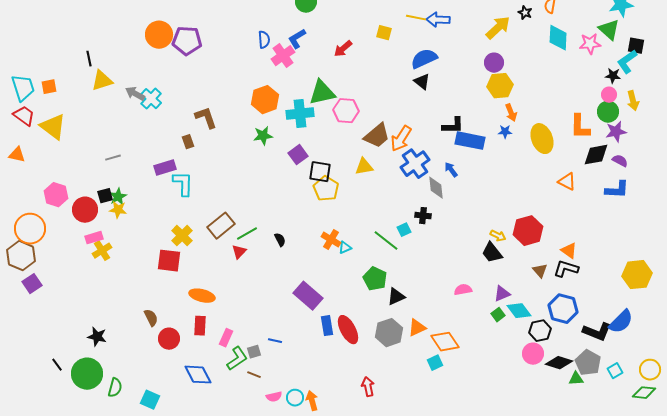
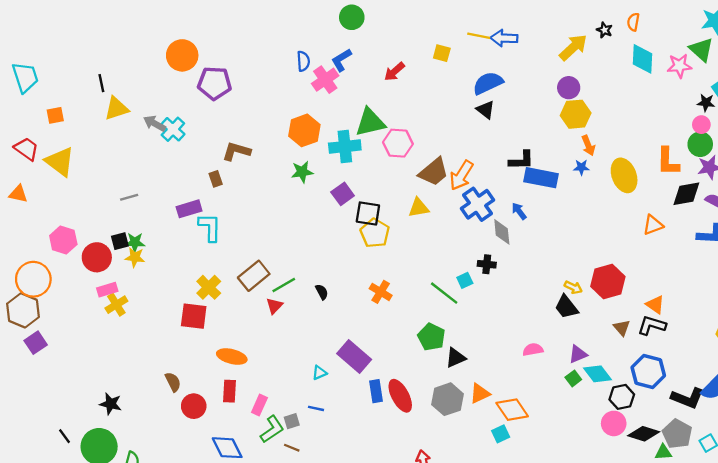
purple pentagon: (187, 41) -> (214, 83), moved
cyan trapezoid: (23, 88) -> (25, 77), moved
brown L-shape: (206, 118) -> (236, 151), turned -55
orange triangle: (567, 182) -> (653, 225), turned -48
green star: (118, 197) -> (135, 242), turned 30
cyan triangle: (345, 248) -> (319, 373), moved

